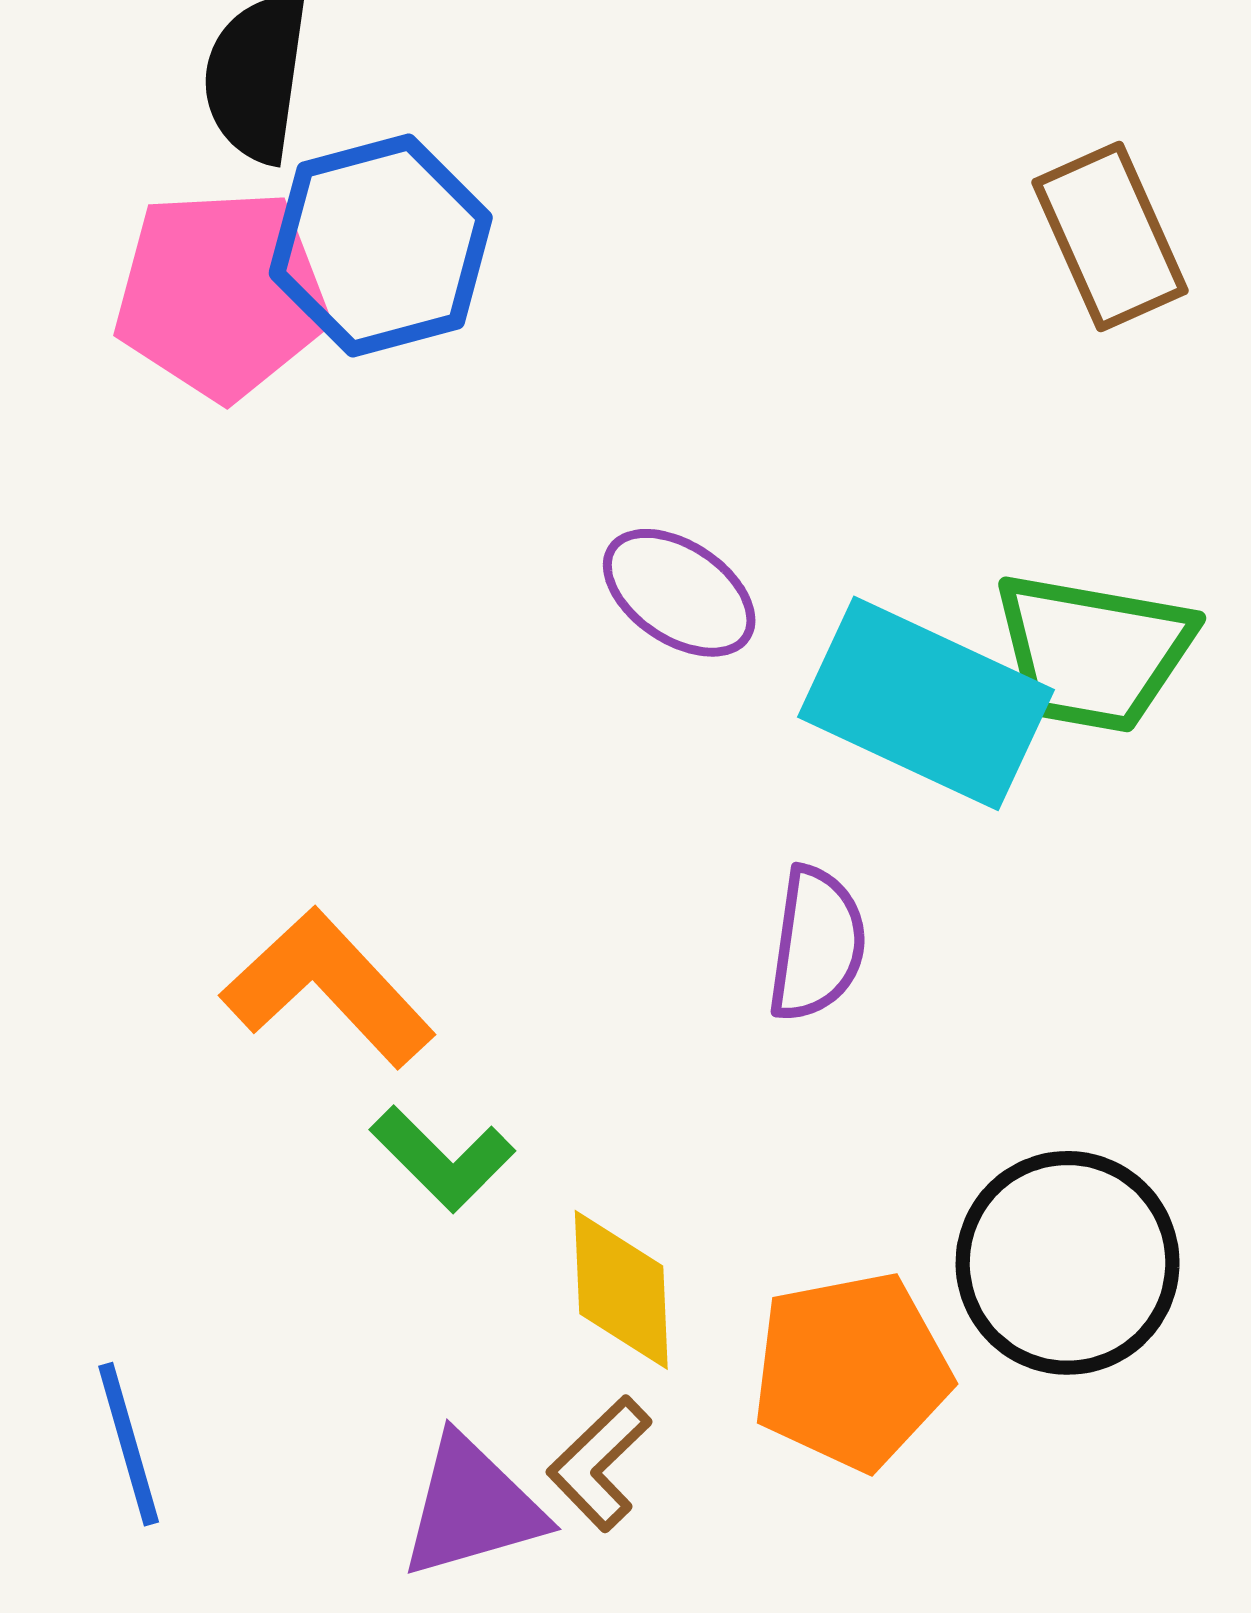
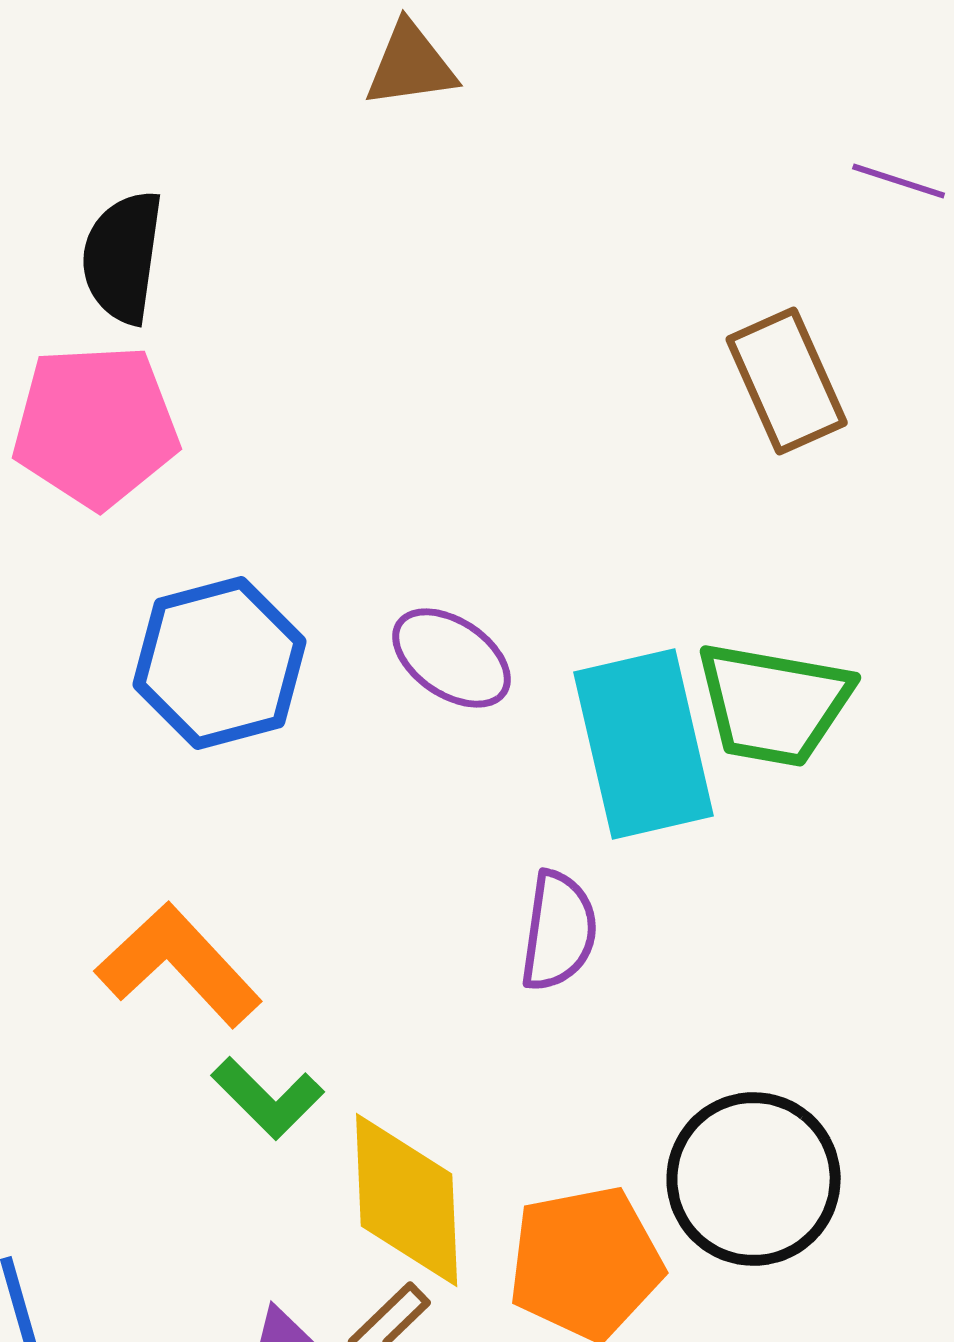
blue hexagon: (381, 245) -> (220, 663), moved
cyan rectangle: (926, 703) -> (644, 744), turned 52
yellow diamond: (621, 1290) -> (407, 1200), size x1.4

